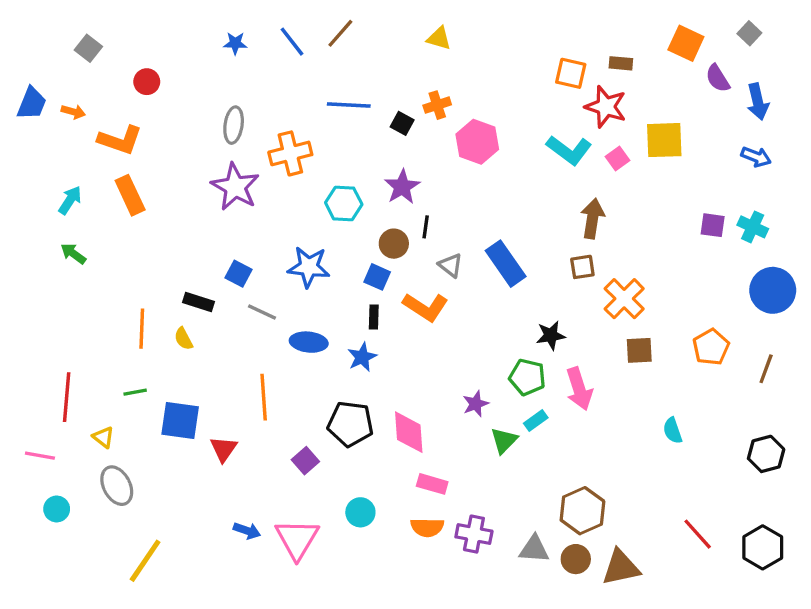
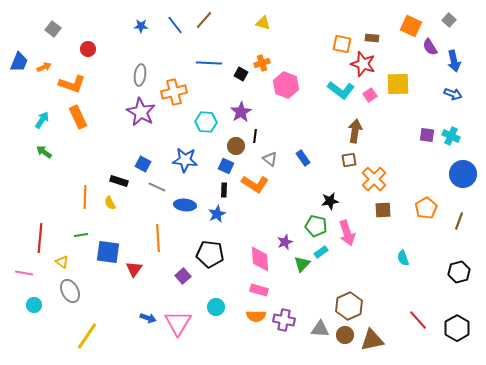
orange arrow: (73, 112) -> (44, 67), turned -40
blue rectangle: (506, 264) -> (303, 158), size x0.6
pink diamond: (409, 432) -> (260, 259), moved

